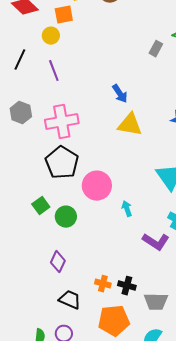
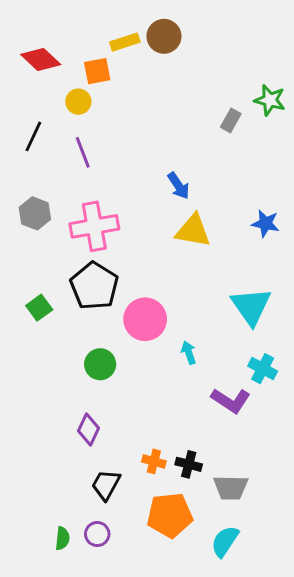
green square: (41, 206) -> (39, 308), moved
black trapezoid: (70, 300) -> (106, 485), turned -85

